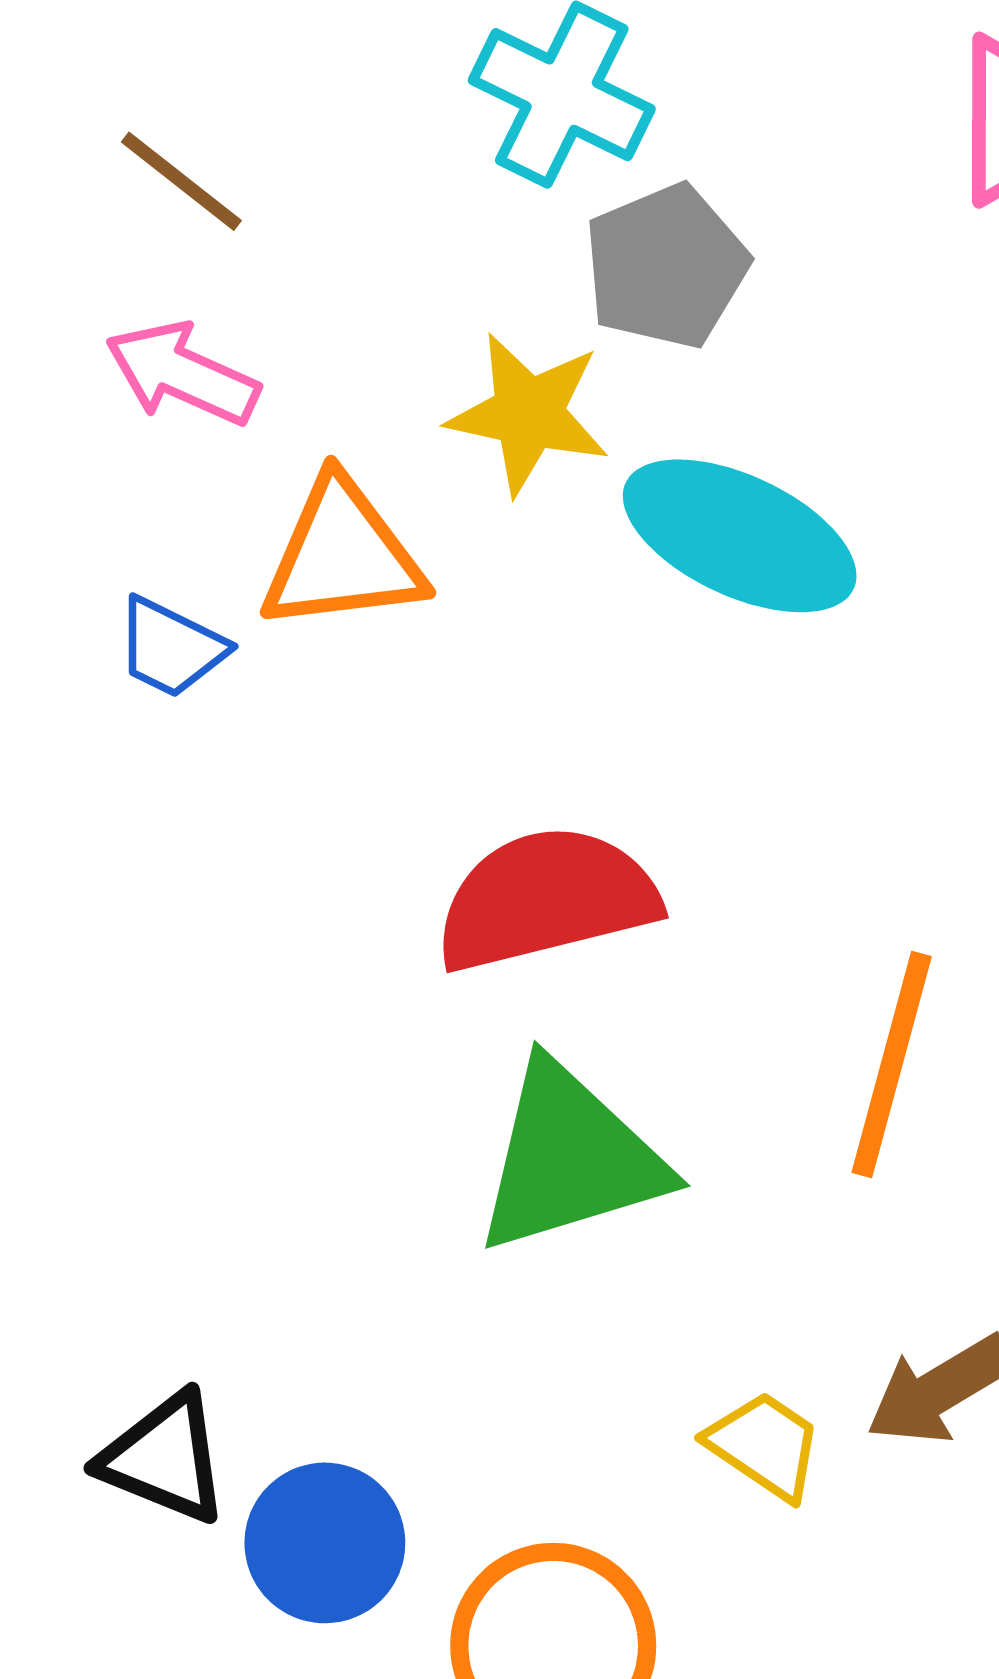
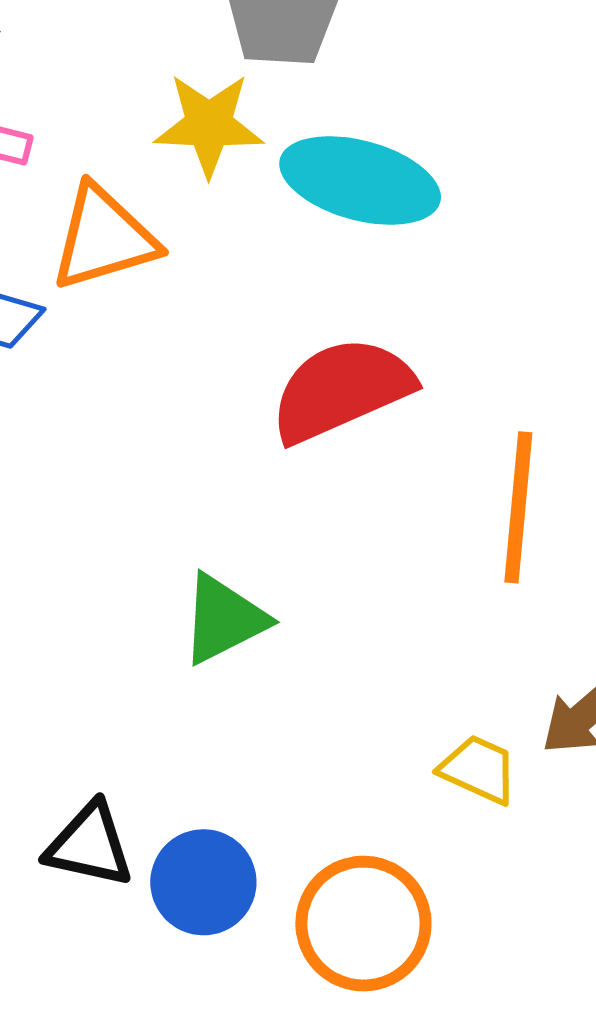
red semicircle: (546, 899) -> (341, 390), moved
green triangle: (570, 1158) -> (224, 619), moved, size x0.7

